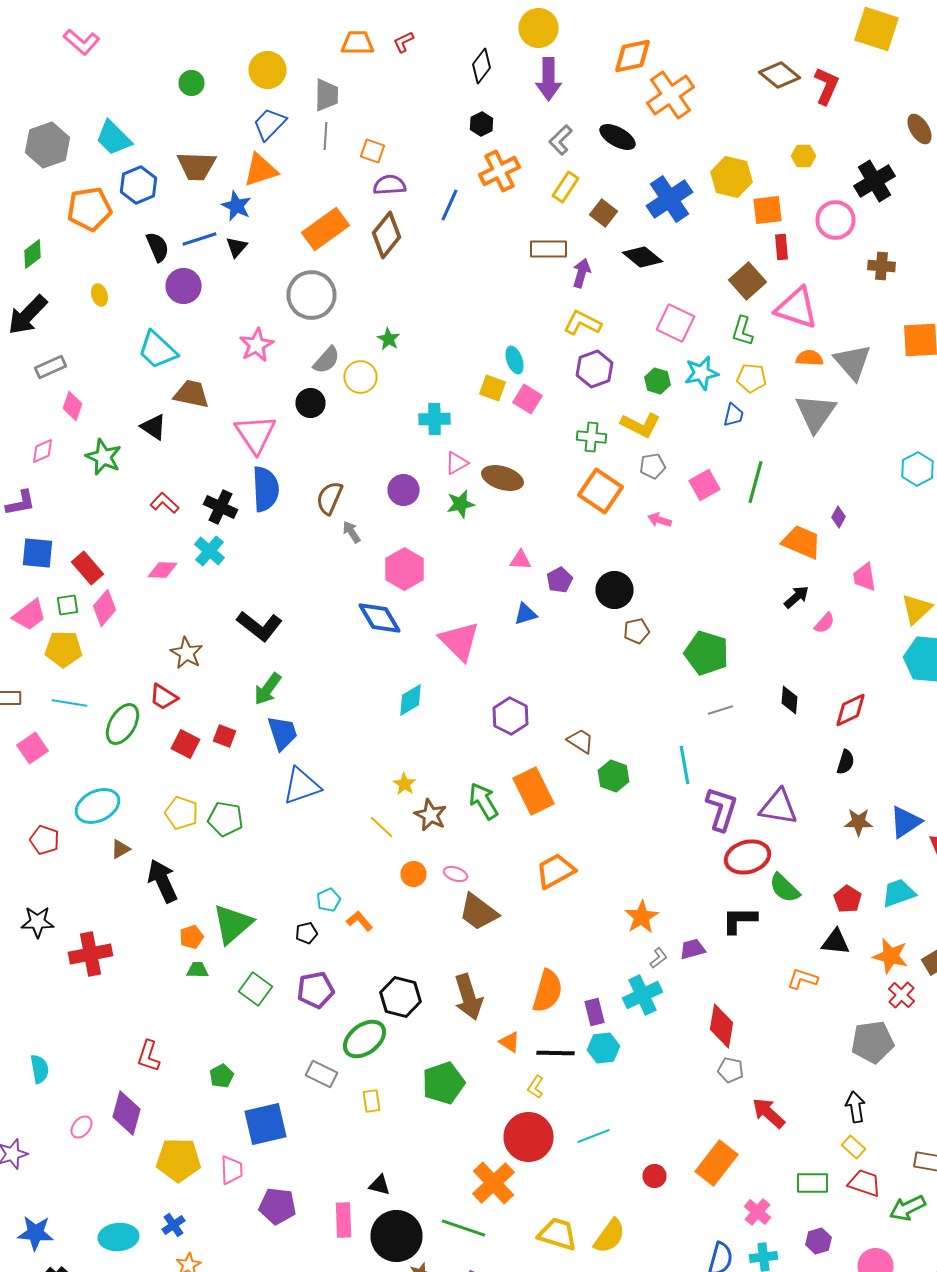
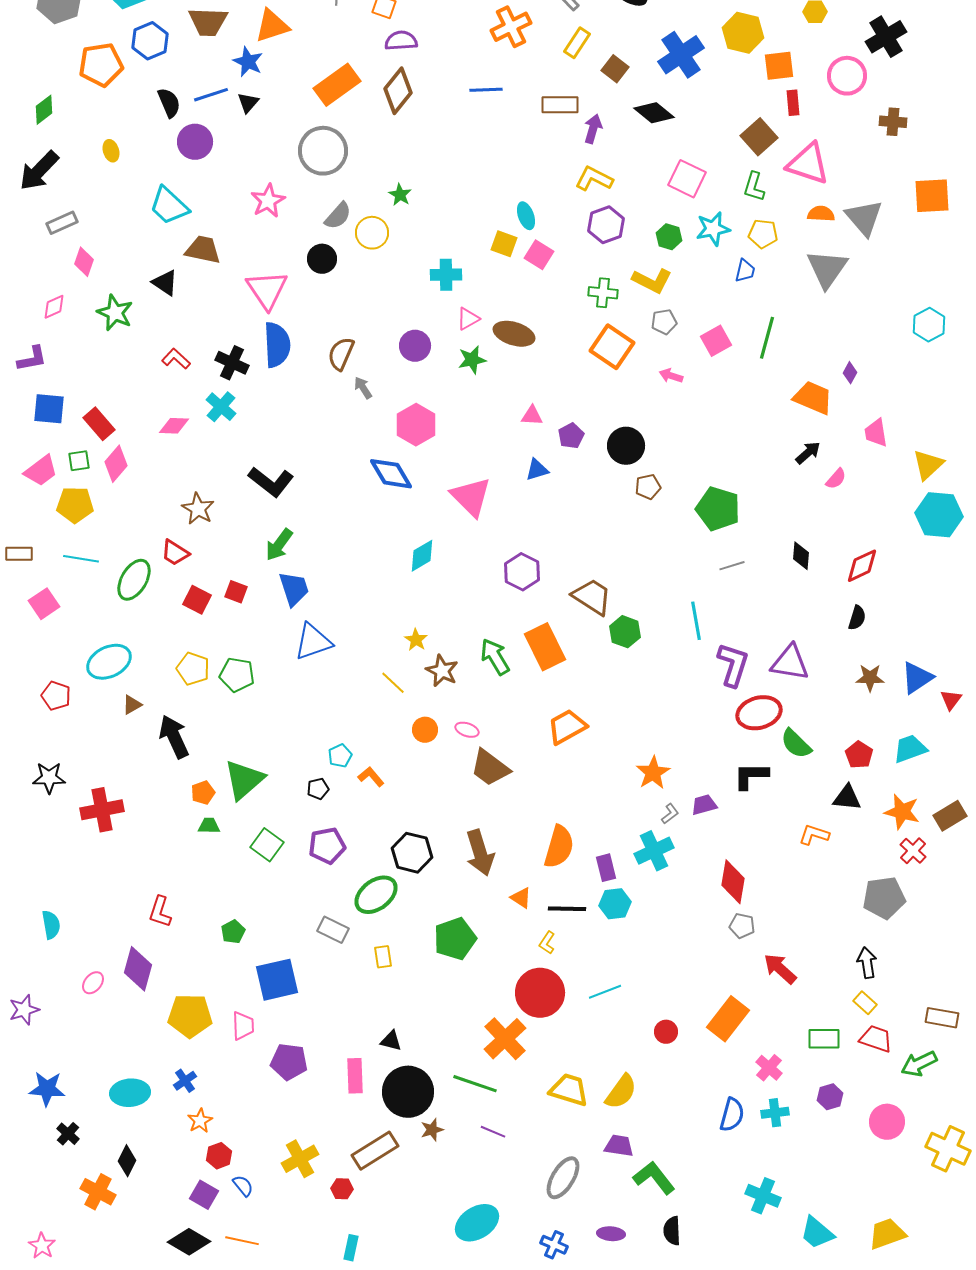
blue line: (450, 205) -> (486, 90), moved, turned 64
brown trapezoid: (580, 741) -> (592, 597), size x1.5

